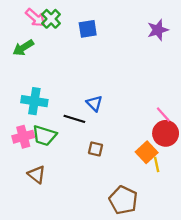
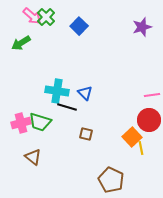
blue square: (88, 29) -> (79, 26), turned -36
cyan cross: (34, 101) -> (57, 91), moved
pink line: (163, 114) -> (152, 95), moved, turned -56

